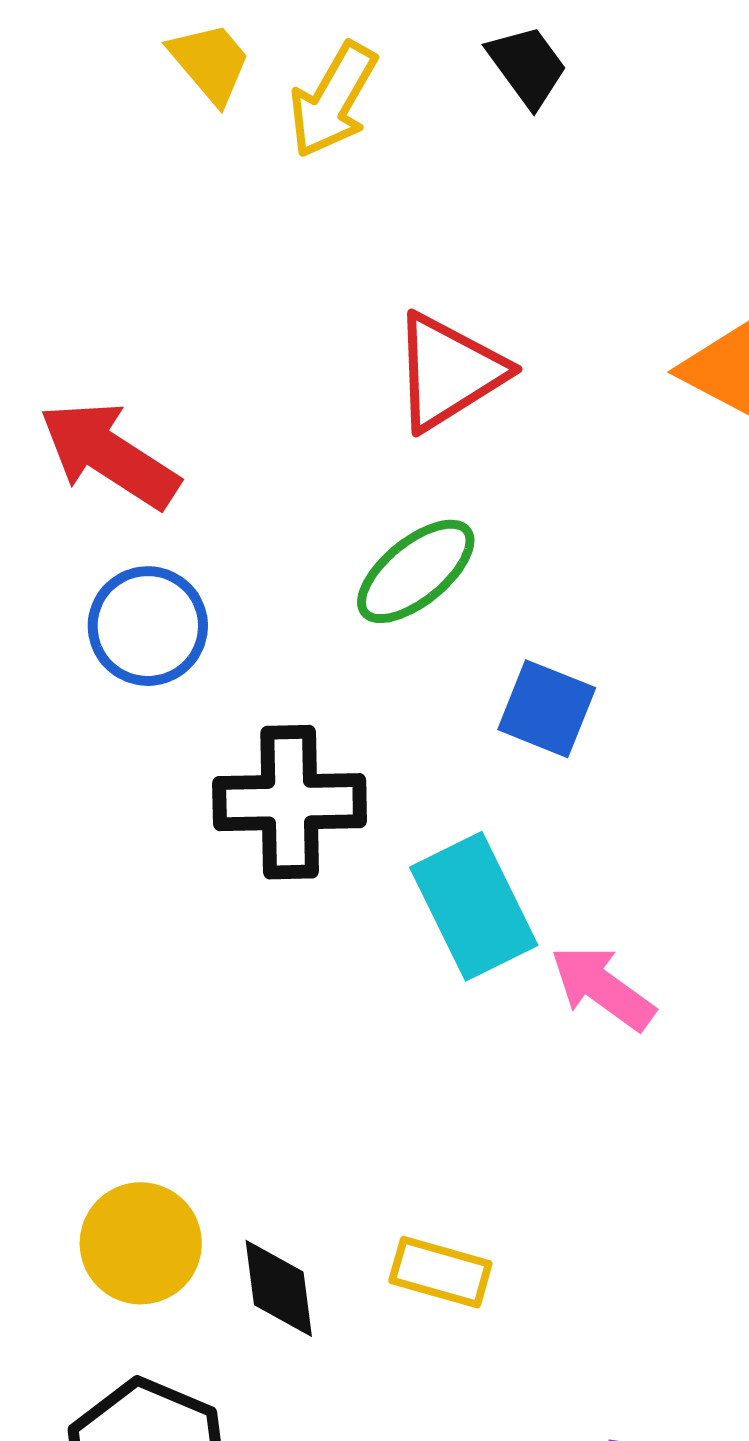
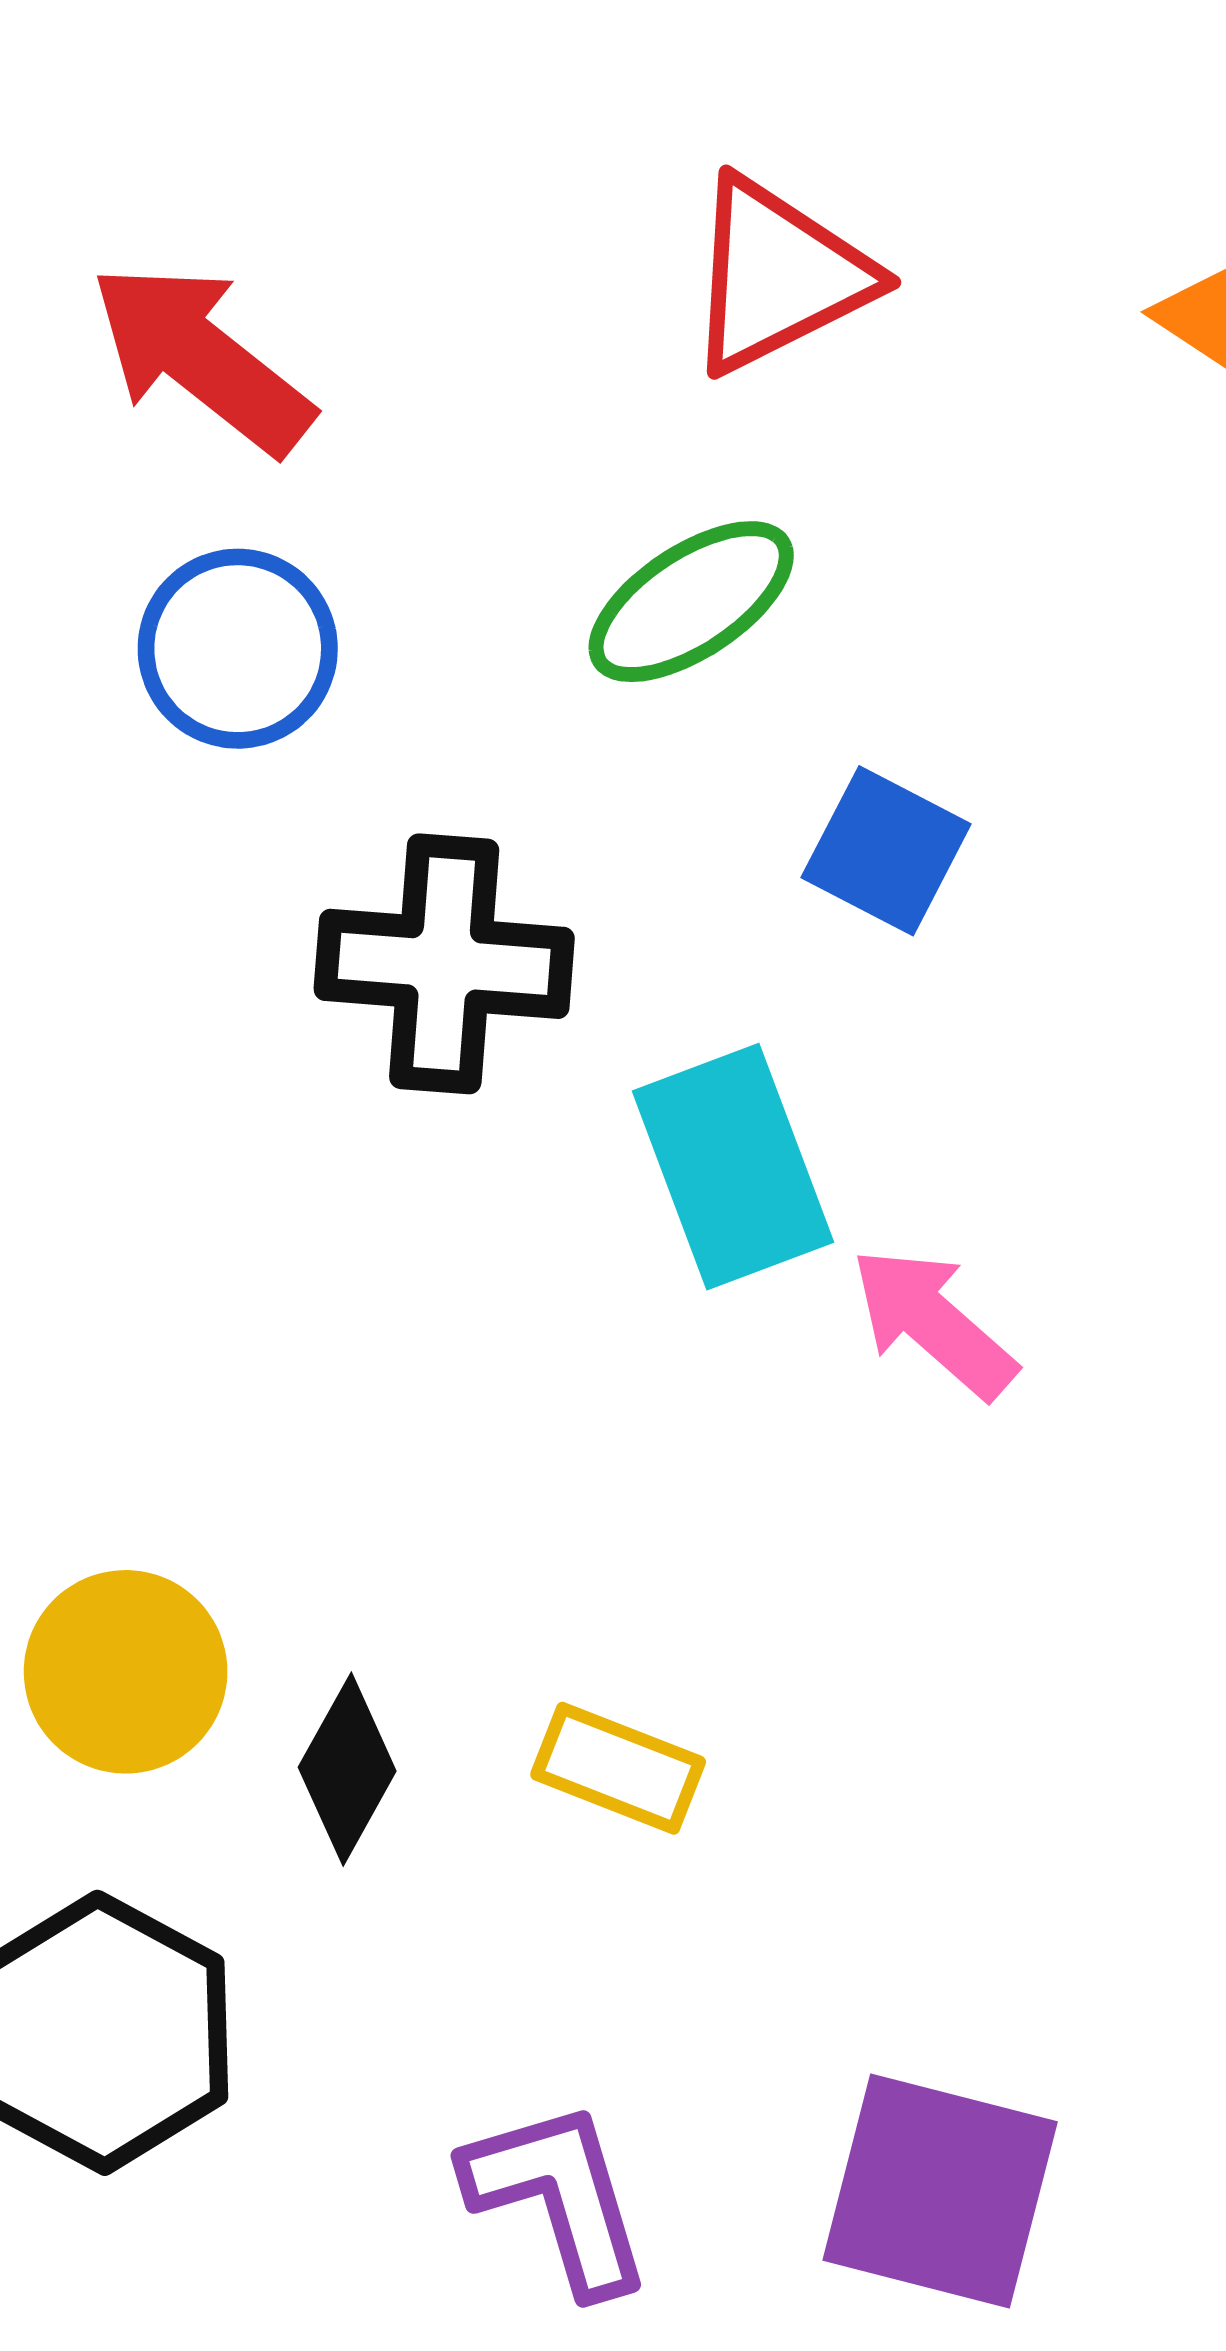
black diamond: (279, 1288) -> (347, 1769), turned 31

